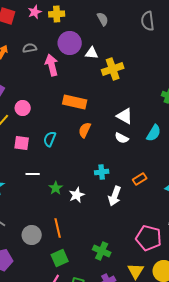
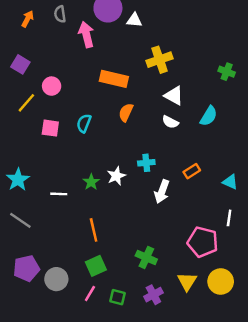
gray semicircle: (30, 48) -> (60, 14), turned -88
yellow cross: (113, 69) -> (159, 60), moved
white line: (33, 174) -> (59, 194), moved
white star: (77, 195) -> (116, 176), moved
gray circle: (32, 235) -> (56, 279), moved

